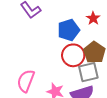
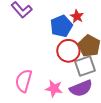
red star: (93, 18) -> (77, 16), moved

